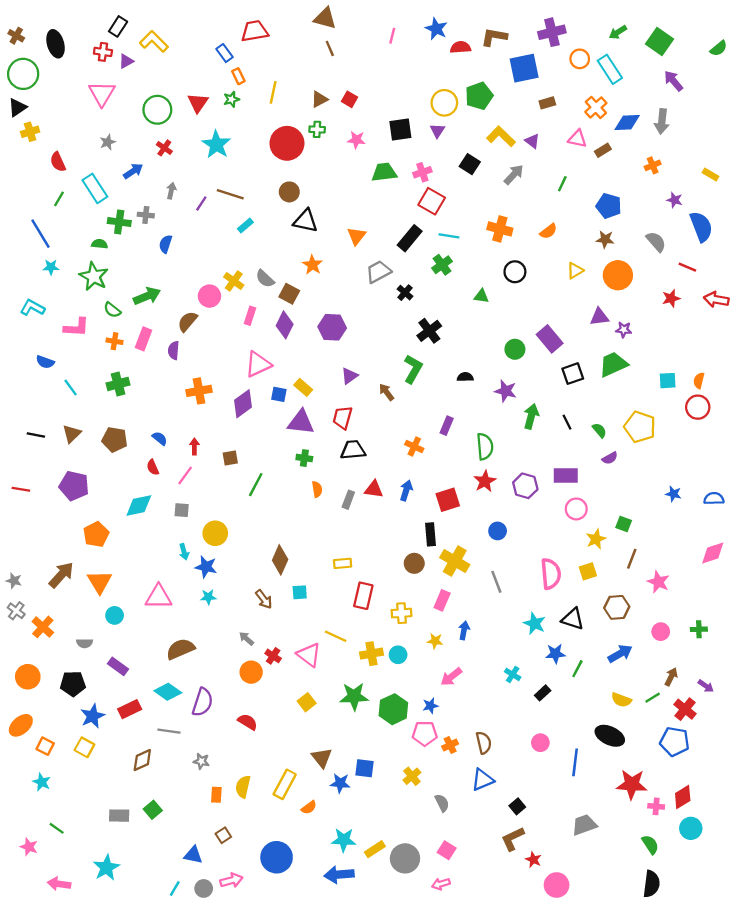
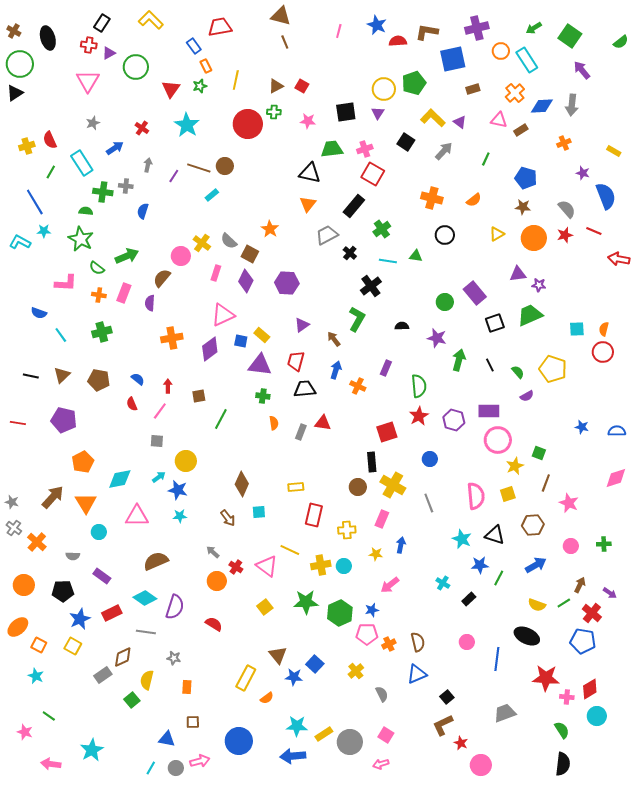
yellow L-shape: (154, 41) -> (151, 20), moved
green circle: (157, 110) -> (136, 67), moved
yellow cross: (30, 132) -> (27, 146), moved
brown circle: (289, 192) -> (225, 166), moved
black triangle: (305, 221) -> (310, 173), moved
cyan line: (449, 236) -> (388, 261), moved
red star: (671, 298) -> (565, 235), moved
cyan L-shape: (32, 308) -> (20, 242), moved
blue arrow: (406, 490) -> (336, 370), moved
cyan diamond: (139, 505) -> (120, 479), moved
pink circle: (576, 509) -> (498, 440), size x1.4
cyan arrow: (184, 552) -> (159, 477), turned -112
blue square: (364, 768) -> (315, 664), turned 36
yellow semicircle: (243, 787) -> (147, 680), moved
gray rectangle: (119, 816) -> (103, 675), moved, turned -36
brown square: (223, 835) -> (193, 722), turned 32

